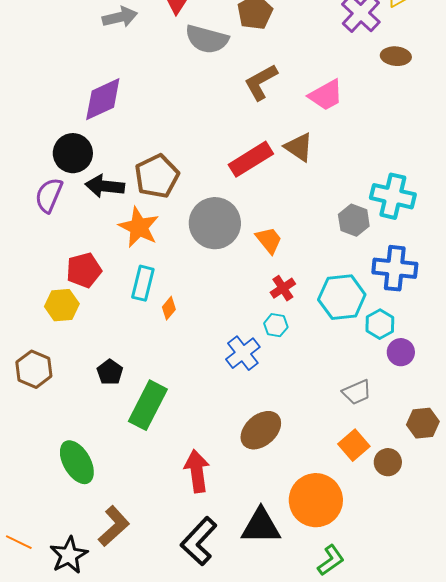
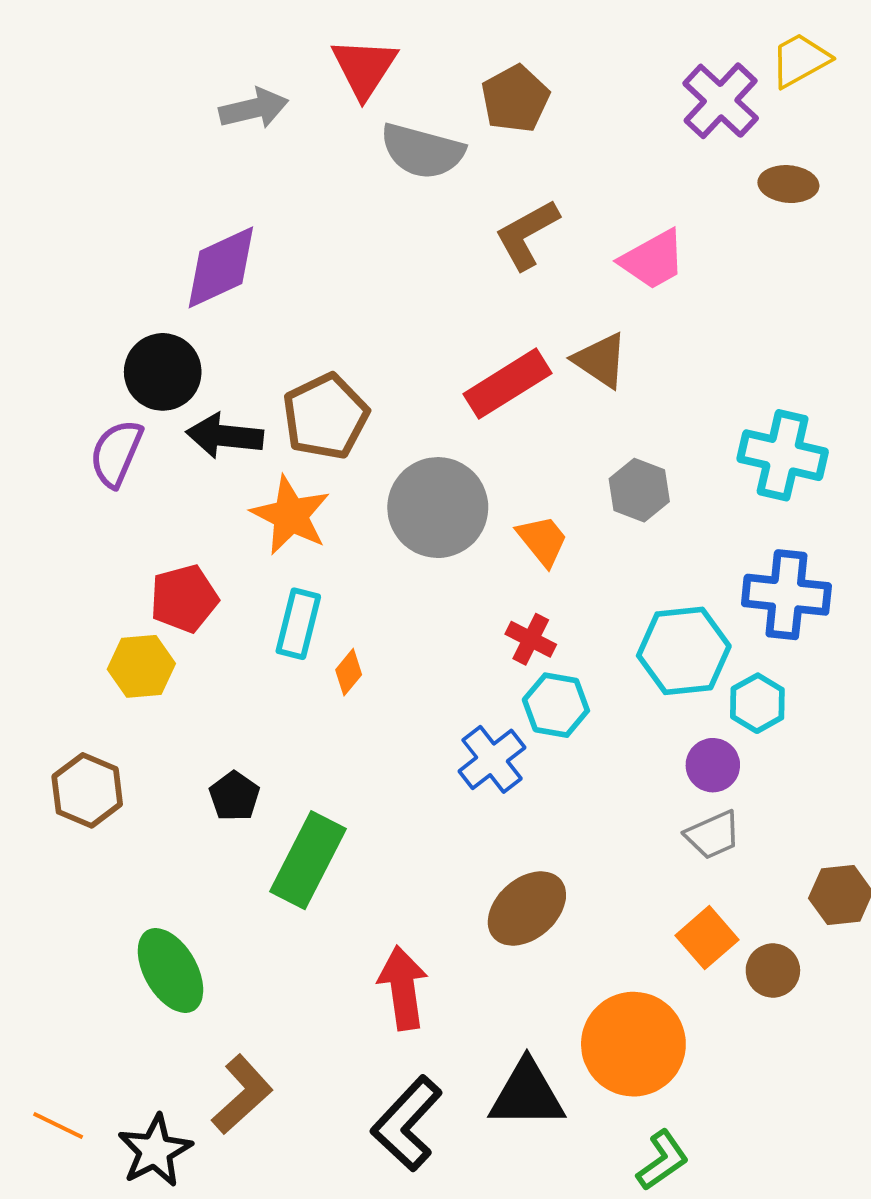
gray hexagon: (354, 220) -> (639, 490), moved
red cross: (283, 288) -> (531, 639), moved, turned -30
cyan hexagon: (276, 325) -> (556, 705), size x1.4
purple circle: (401, 352) -> (713, 765), moved

